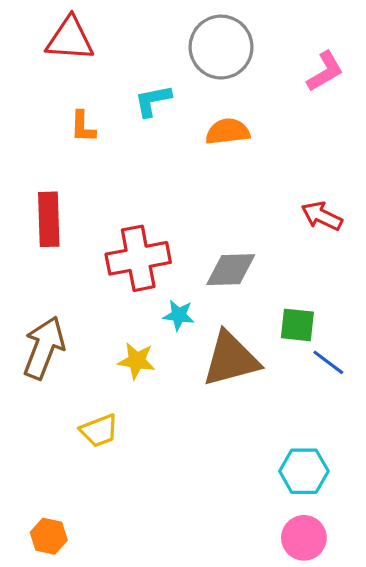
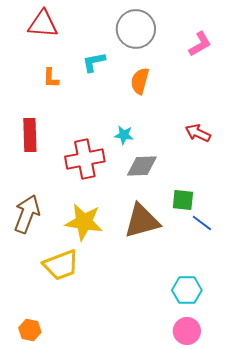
orange semicircle: (228, 132) -> (140, 81), turned -68
cyan star: (179, 315) -> (124, 135), moved
yellow star: (137, 361) -> (84, 222), size x1.6
yellow trapezoid: (99, 431) -> (61, 265), size x1.5

